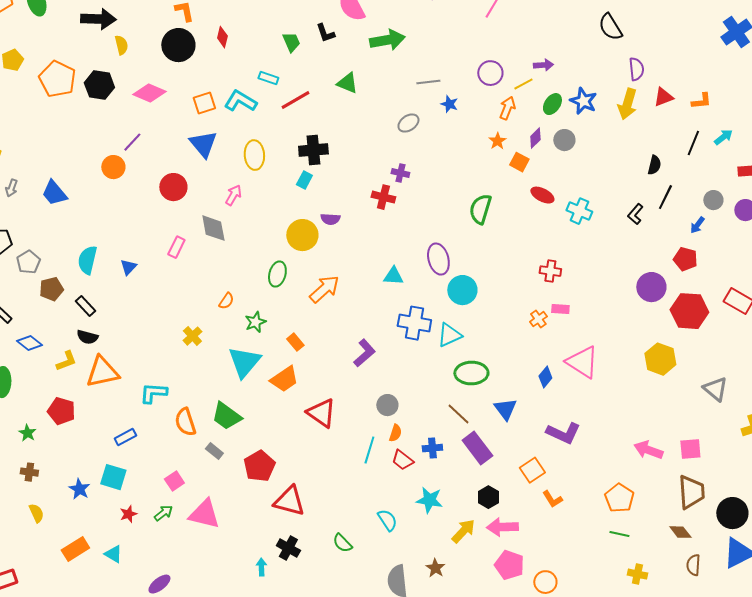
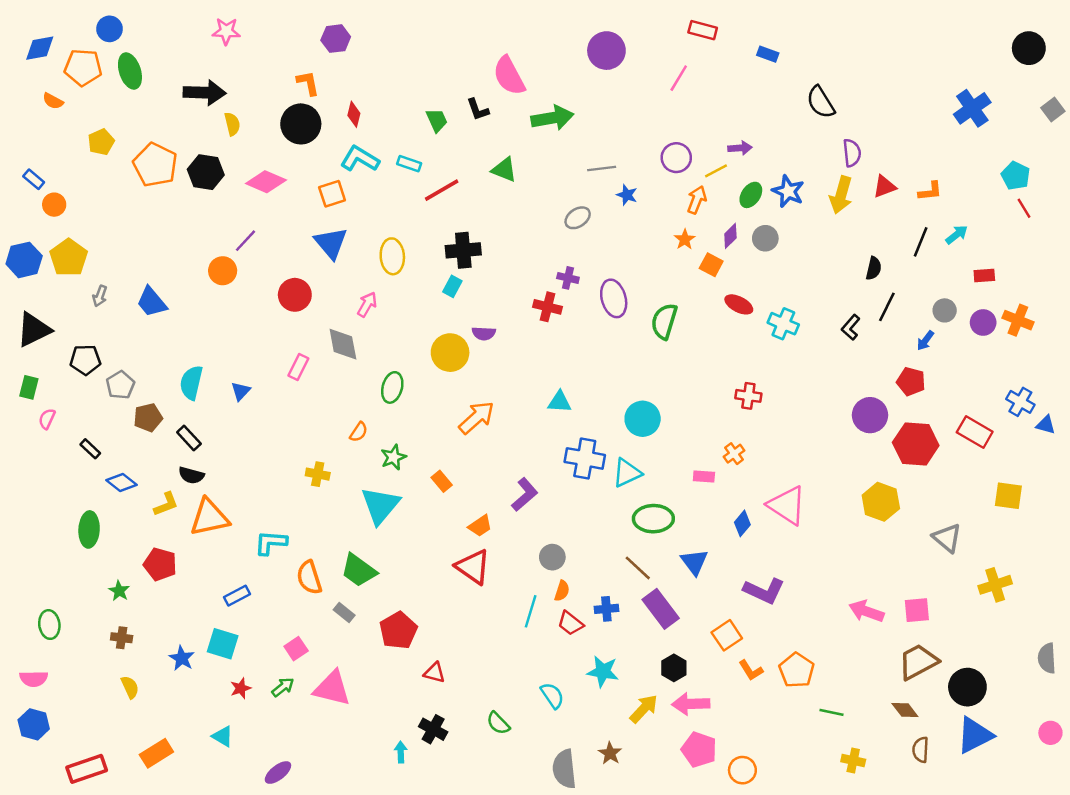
cyan L-shape: (240, 101) -> (360, 159), moved
purple ellipse: (438, 259) -> (614, 298), moved
green ellipse: (277, 274) -> (392, 387), moved
pink rectangle: (560, 309) -> (704, 477), moved
yellow cross: (192, 336) -> (318, 474), turned -36
orange trapezoid: (284, 379) -> (480, 526), moved, size x0.7
brown trapezoid: (691, 492) -> (918, 662), turned -114
orange pentagon: (619, 498) -> (797, 670), moved
red triangle: (289, 501) -> (434, 673), size x0.6
orange rectangle: (75, 549) -> (156, 753), moved

